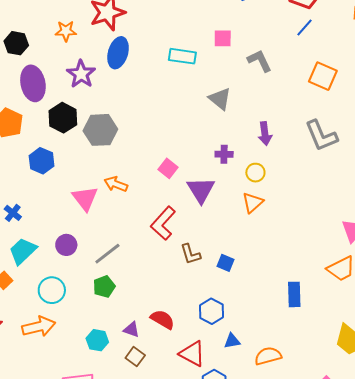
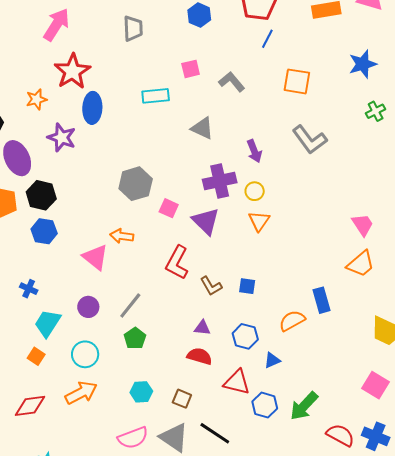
black hexagon: (63, 118) -> (41, 195), moved
gray hexagon: (100, 130) -> (136, 184), moved
purple cross: (224, 154) -> (220, 181), size x1.8
purple triangle: (131, 330) -> (202, 328), moved
orange semicircle: (268, 356) -> (292, 321), moved

